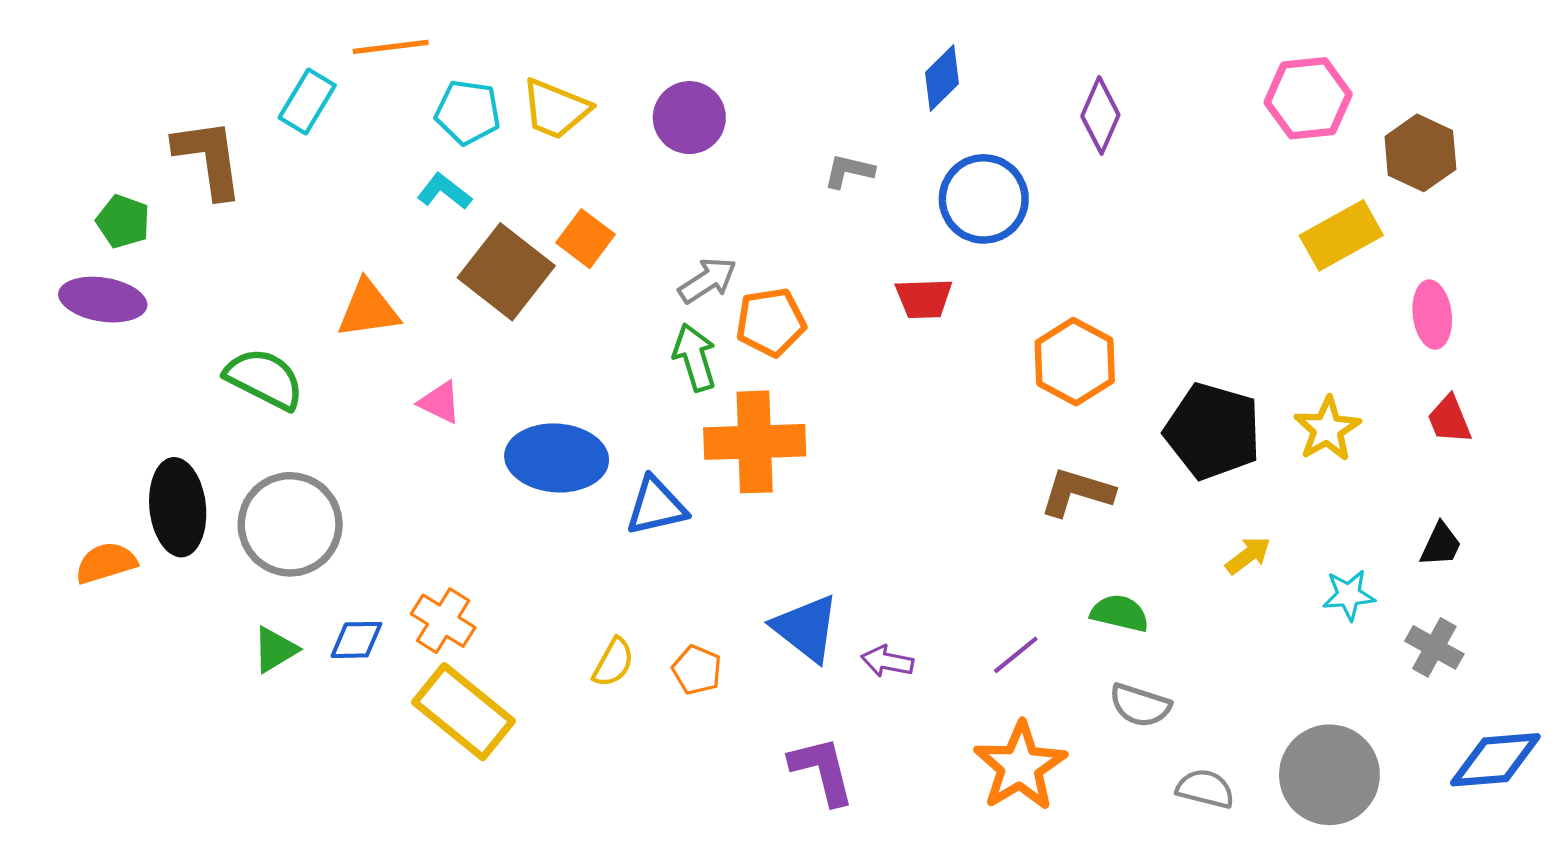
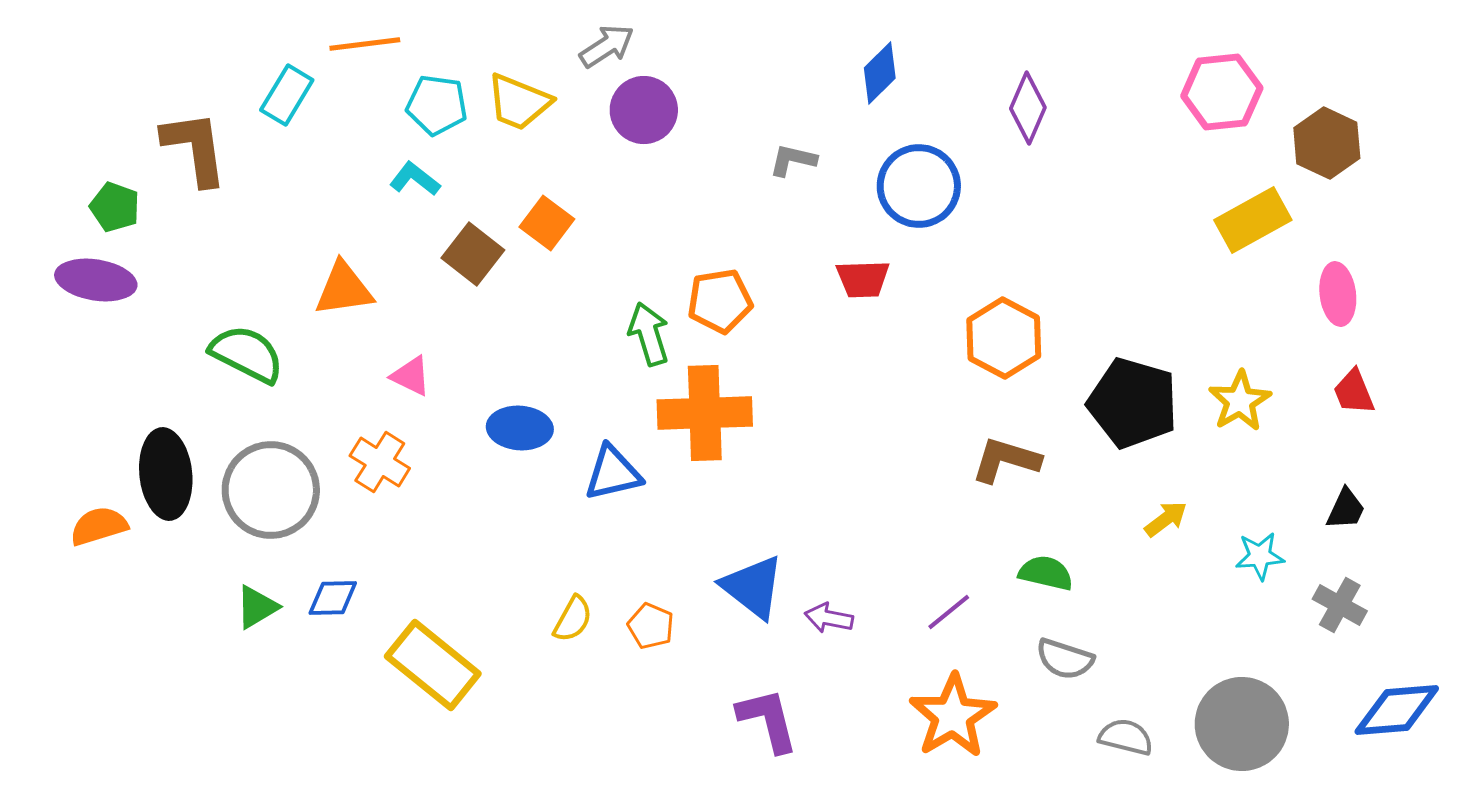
brown square: (506, 272) -> (473, 254), size x0.7
gray arrow: (708, 280) -> (607, 46), moved
blue ellipse: (557, 458) -> (520, 428), size x0.7
orange cross: (443, 621) -> (380, 462), moved

